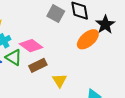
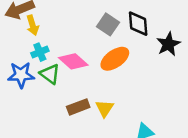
orange ellipse: (88, 39) -> (115, 59), moved
brown rectangle: (38, 65) -> (78, 107), moved

